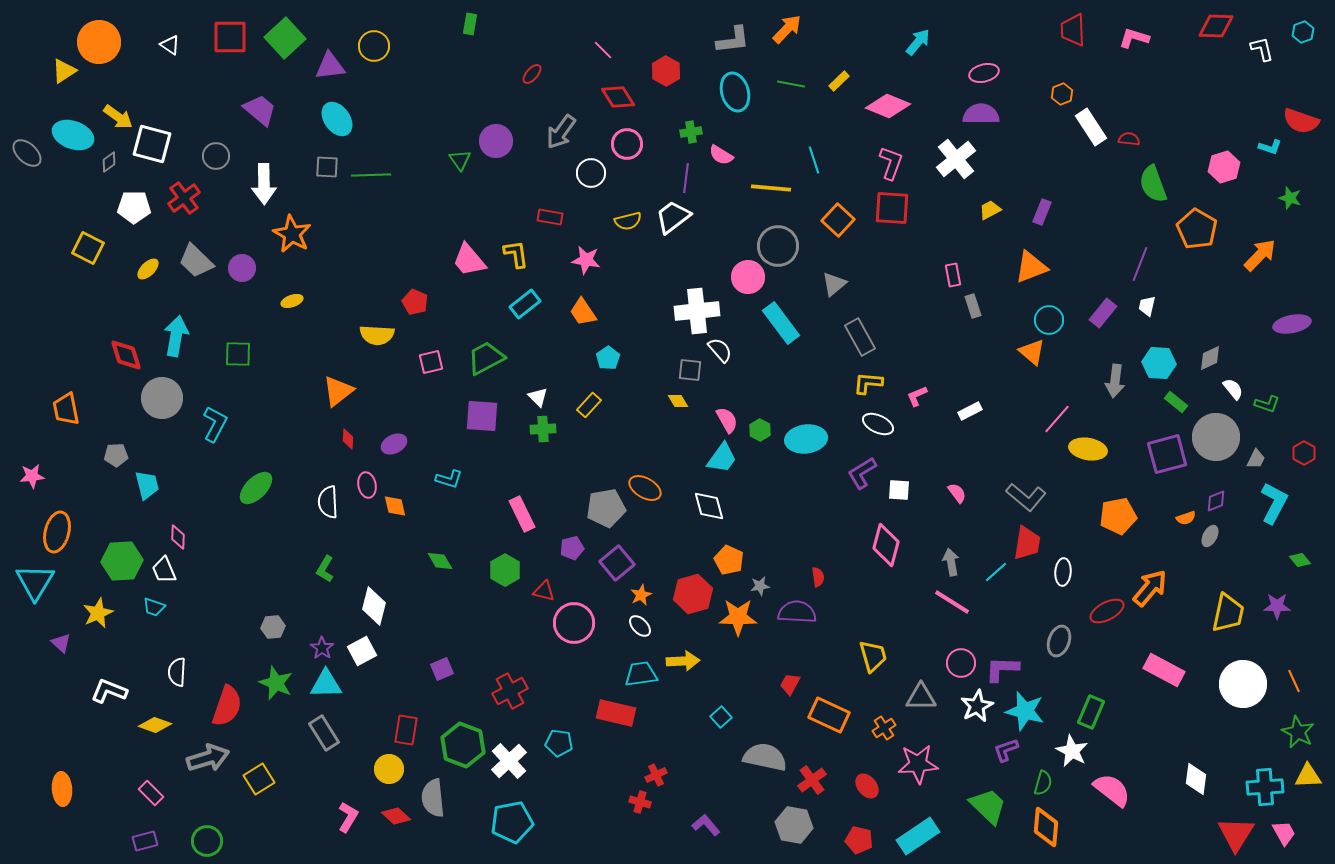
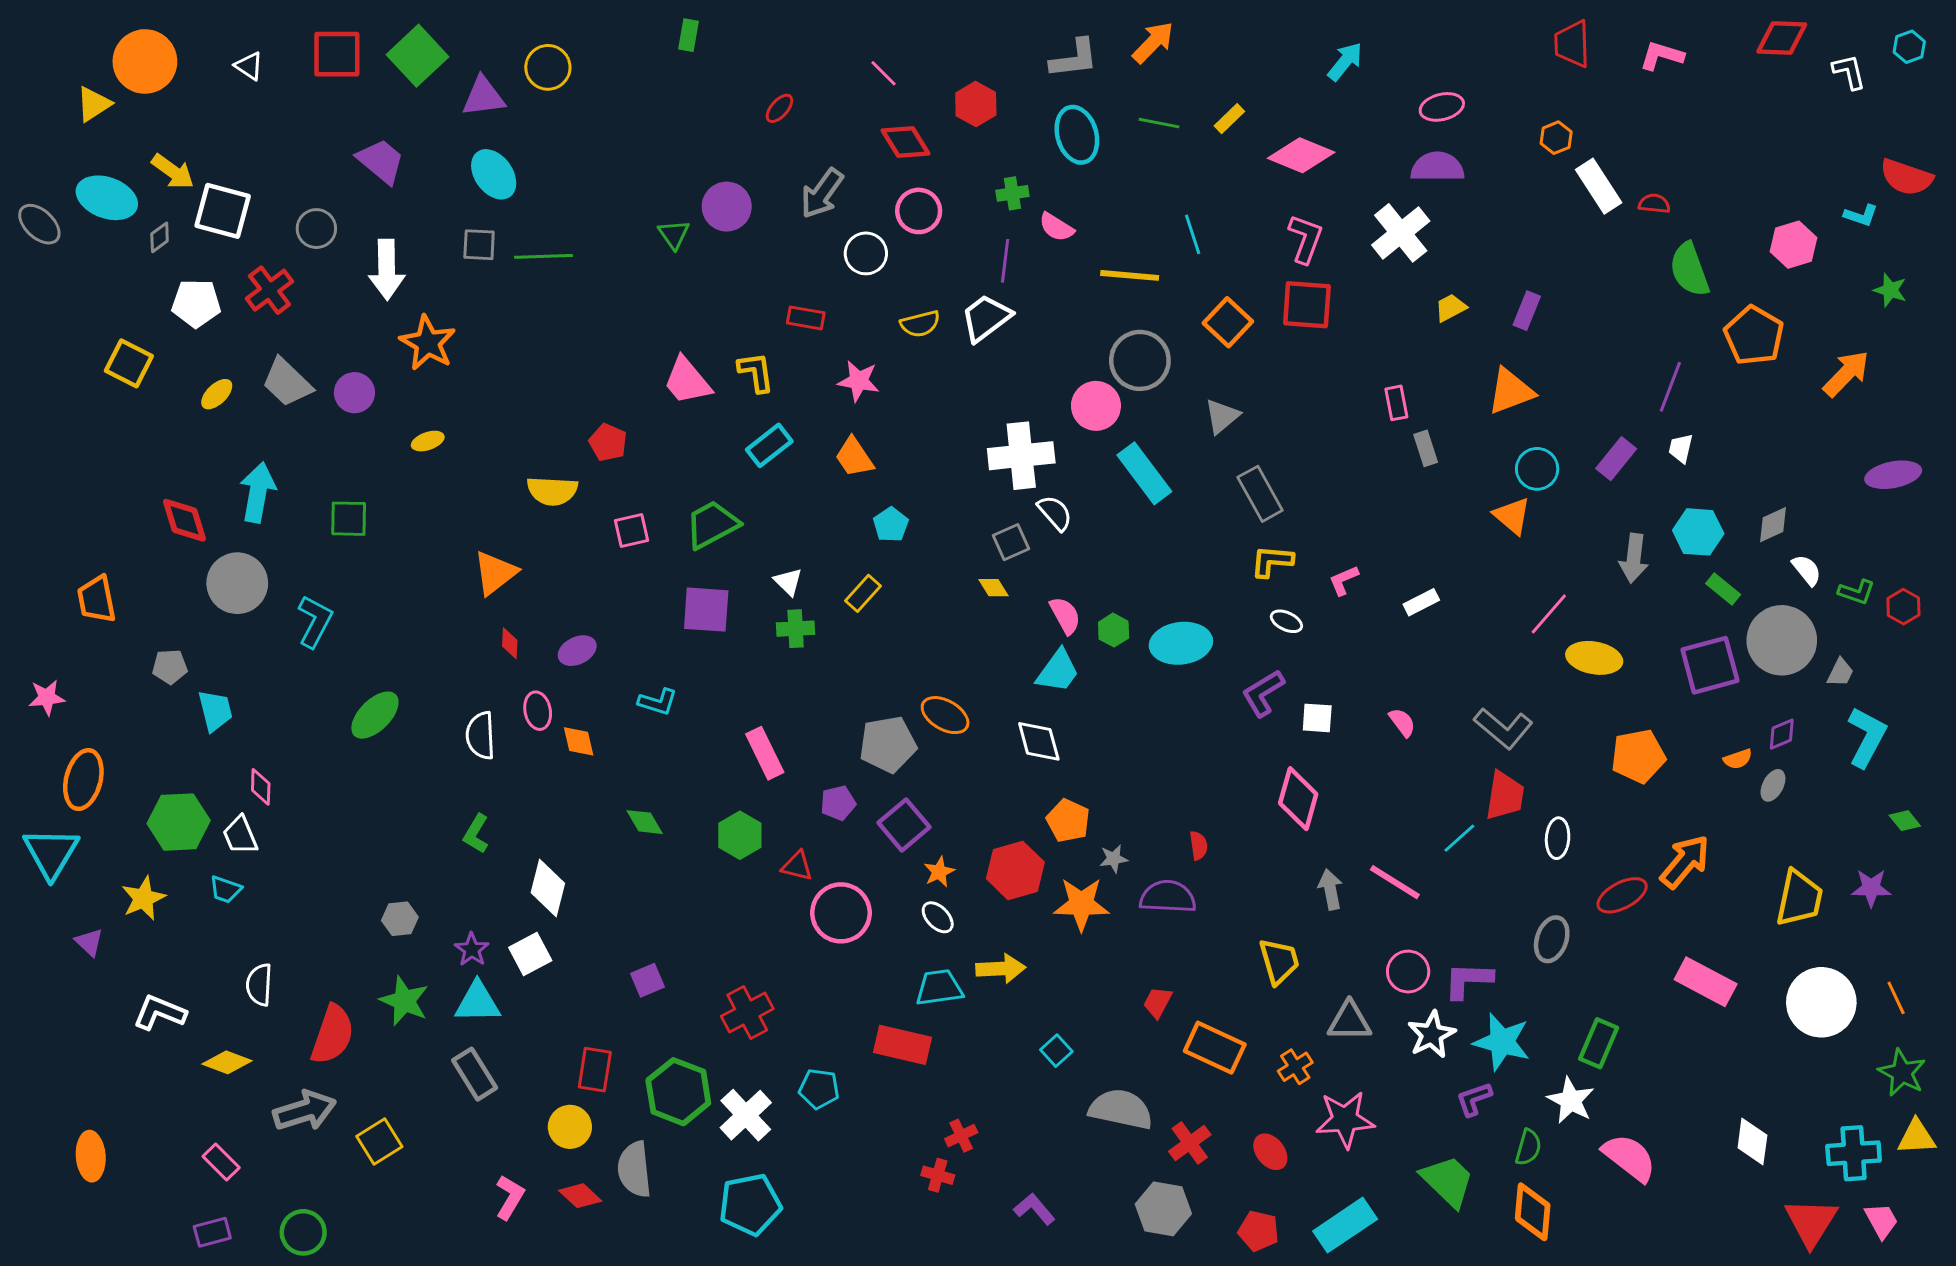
gray square: (690, 370) -> (1011, 542), turned -30
white ellipse: (878, 424) -> (1286, 621), size x0.7
red hexagon: (1304, 453) -> (1903, 607), moved
gray arrow: (951, 562) -> (1330, 889), moved

